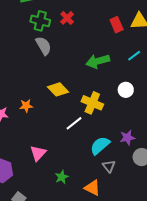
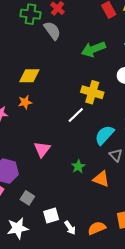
gray semicircle: (44, 46) -> (52, 31), moved
yellow diamond: (58, 89) -> (29, 76), moved, turned -40
green star: (62, 177) -> (78, 167), moved

